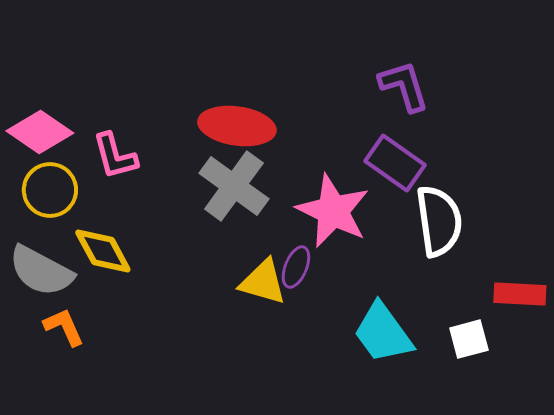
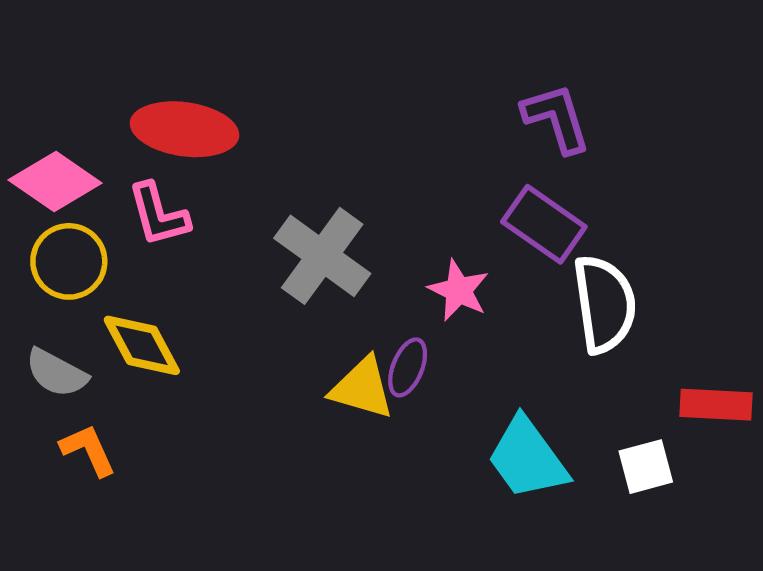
red ellipse: (237, 126) -> (185, 129), moved
pink star: (333, 211) -> (459, 290), size x0.6
gray semicircle: (41, 271) -> (56, 373), size x0.7

